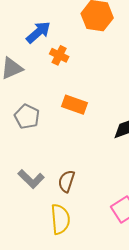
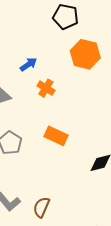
blue arrow: (38, 32) -> (28, 64), size x0.7

